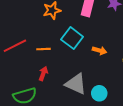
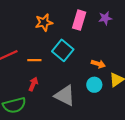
orange arrow: (100, 50) -> (98, 64), moved
cyan circle: (99, 93) -> (94, 85), moved

